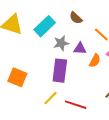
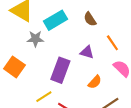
gray star: (61, 43) -> (35, 39), moved
orange semicircle: (95, 61) -> (95, 82), moved

